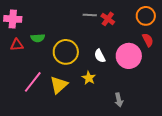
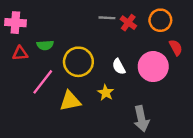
orange circle: (146, 16) -> (160, 20), moved
pink line: (33, 82) -> (43, 82), moved
yellow triangle: (59, 85) -> (70, 101), turned 30
gray arrow: (119, 100) -> (141, 119), size x1.5

